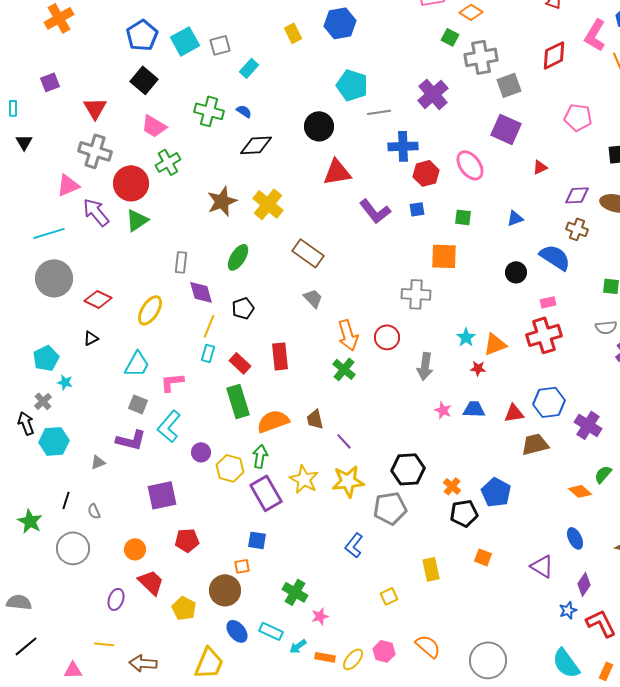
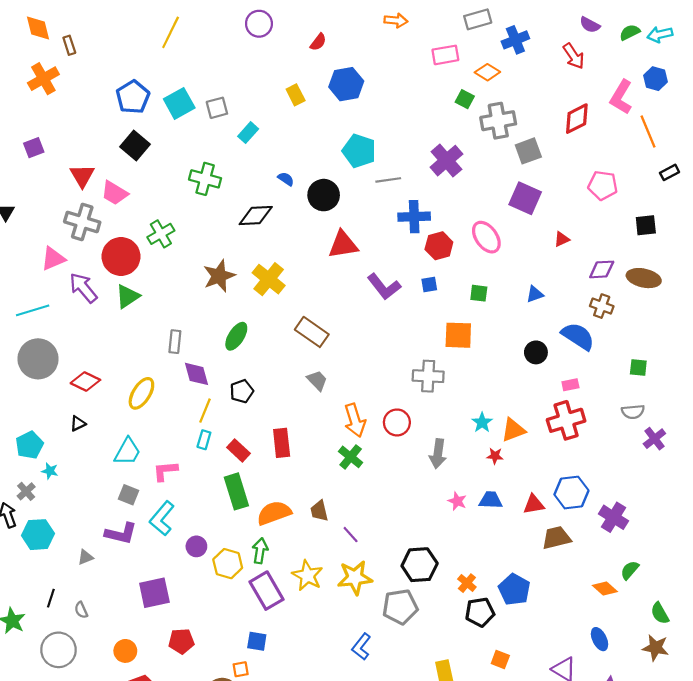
blue semicircle: (244, 111) -> (286, 179), moved
pink trapezoid: (154, 126) -> (115, 193), moved

